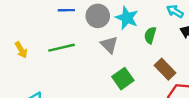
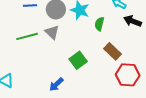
gray triangle: (109, 45) -> (52, 32), moved

